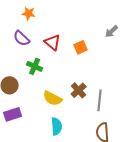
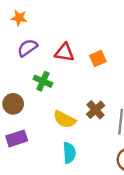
orange star: (29, 13) -> (19, 18), moved
purple semicircle: (22, 38) -> (27, 48), turned 102
red triangle: (53, 42) -> (64, 53), turned -30

